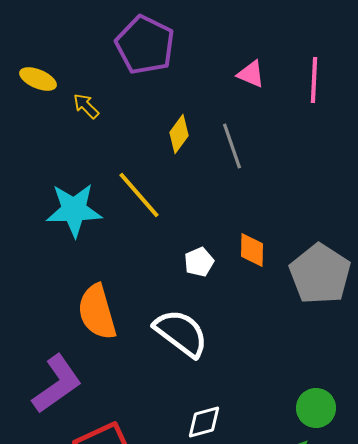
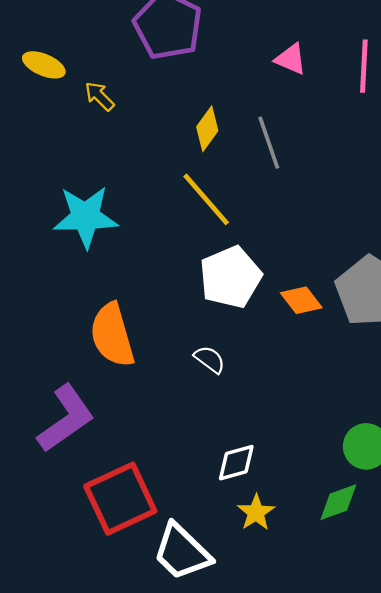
yellow line: (139, 195) -> (206, 199), moved
orange diamond: (252, 250) -> (301, 300), moved, turned -39
white pentagon: (199, 262) -> (230, 277), size x1.8
white semicircle: (181, 333) -> (210, 359), size x0.5

